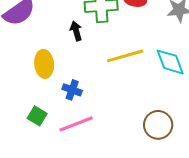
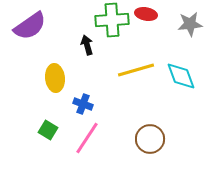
pink line: (76, 124) -> (87, 138), turned -36
brown circle: (158, 125) -> (150, 139), moved

